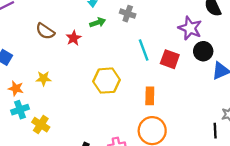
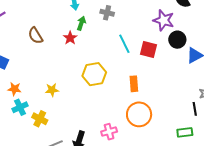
green arrow: (98, 23) -> (81, 23), turned -48
brown semicircle: (45, 31) -> (36, 36), turned 30
red star: (74, 38) -> (70, 38), moved
yellow star: (44, 78) -> (52, 90), moved

